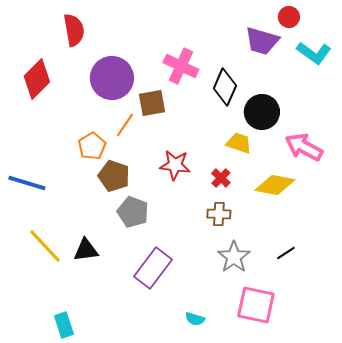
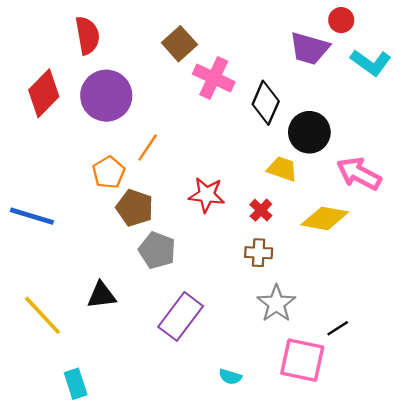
purple circle: (112, 78) -> (106, 96), moved
brown square: (152, 103) -> (179, 44), moved, turned -32
yellow line: (45, 246) -> (43, 315), moved
black line: (286, 253) -> (338, 328), moved

